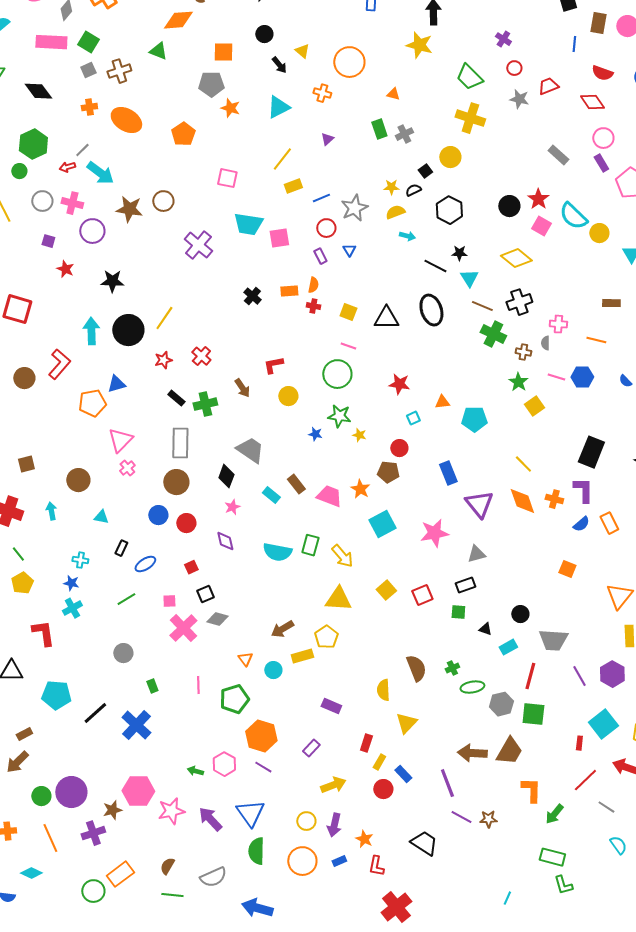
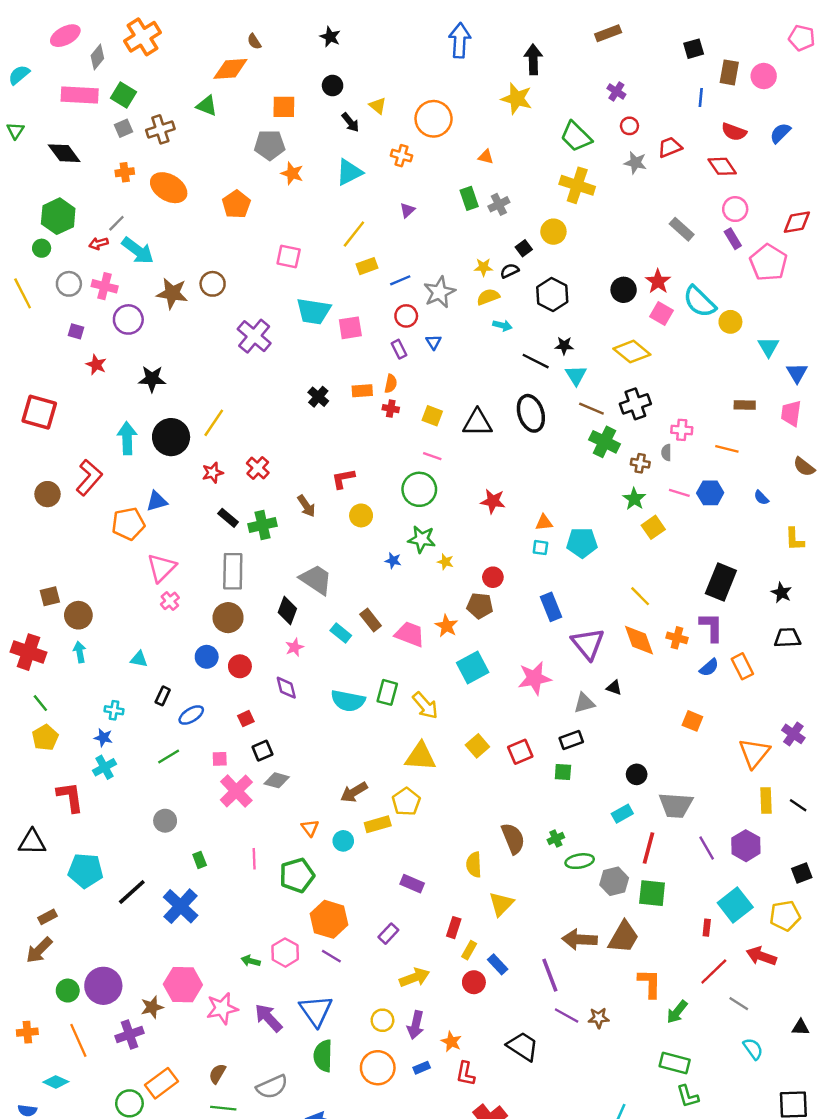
cyan square: (413, 418) -> (540, 548), moved, turned 32
brown circle: (78, 480) -> (78, 615), moved
black triangle: (485, 629) -> (614, 688), moved

